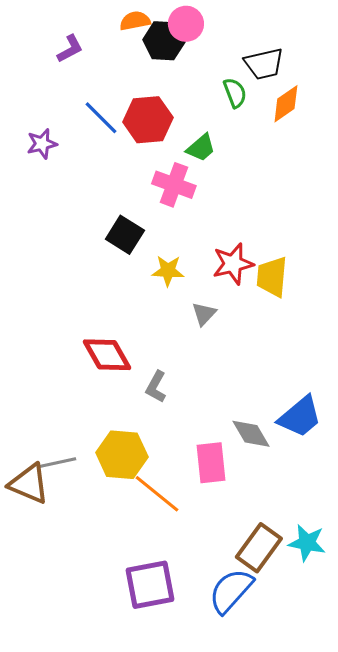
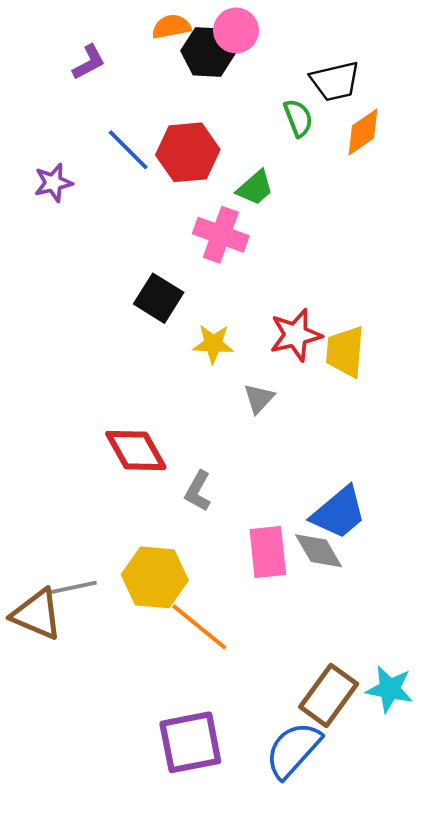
blue trapezoid: (300, 417) -> (339, 513), moved
pink rectangle: (211, 463) -> (268, 552), moved

